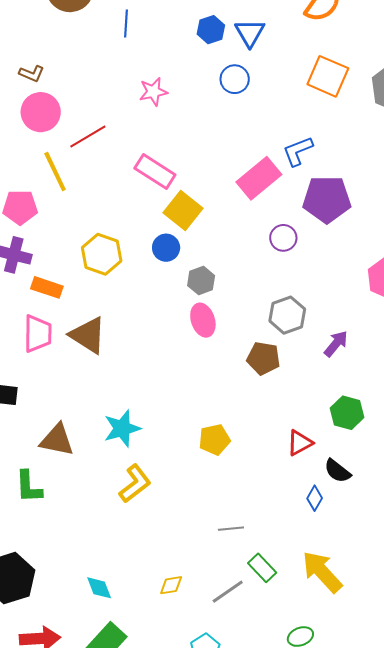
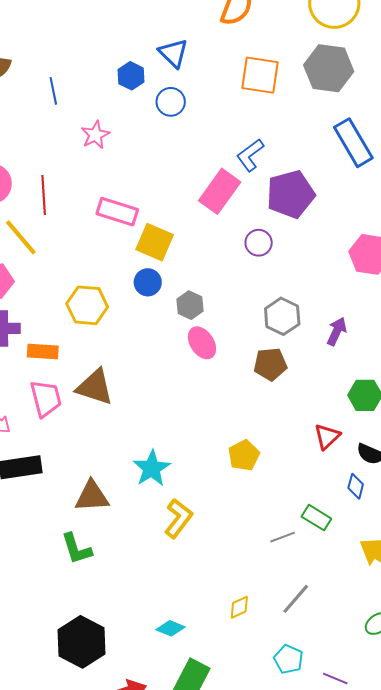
blue line: (126, 24) -> (53, 91), moved
blue hexagon: (211, 30) -> (131, 76), moved
red line: (88, 137) -> (44, 195), turned -48
green rectangle: (262, 568) -> (316, 518), moved
cyan diamond: (99, 588) -> (170, 628), turned -32

